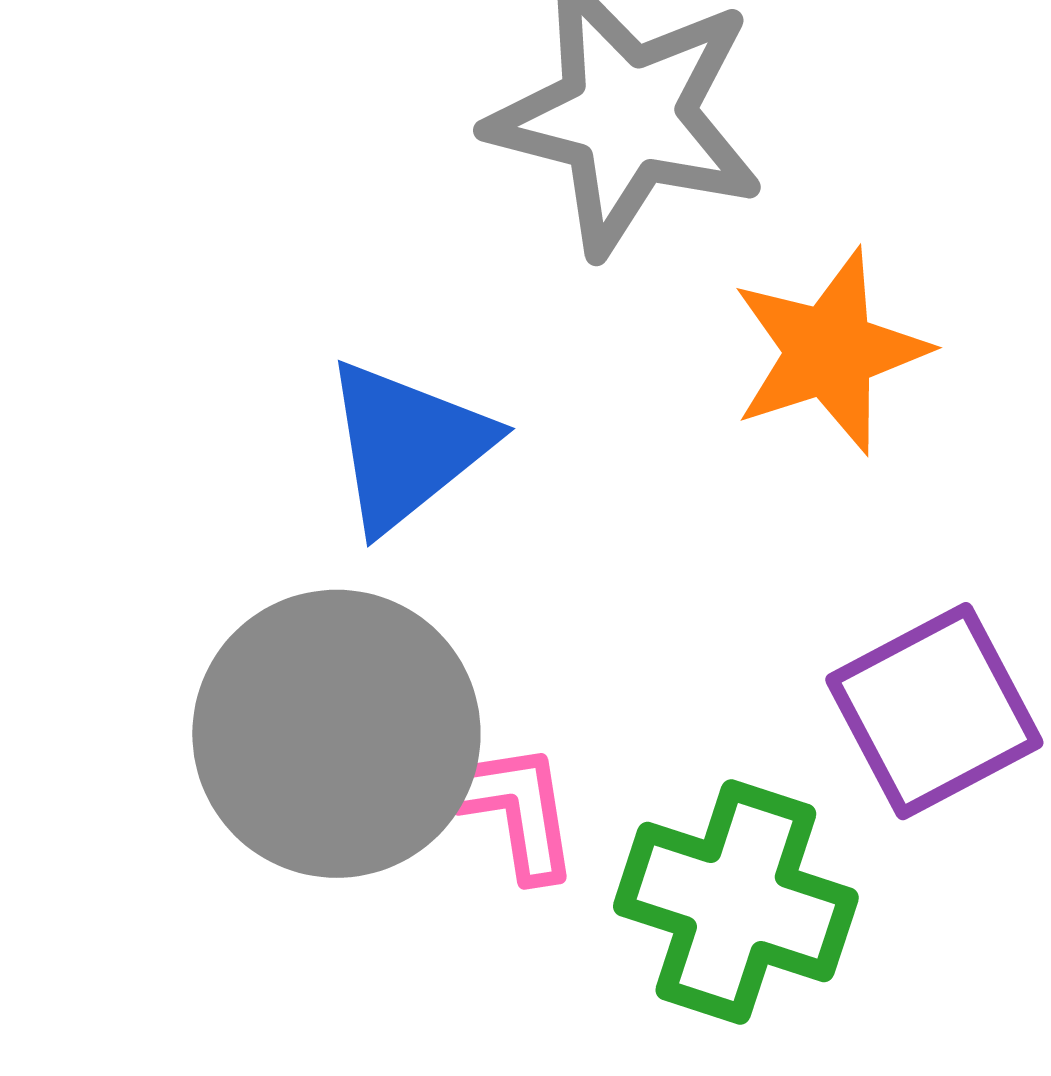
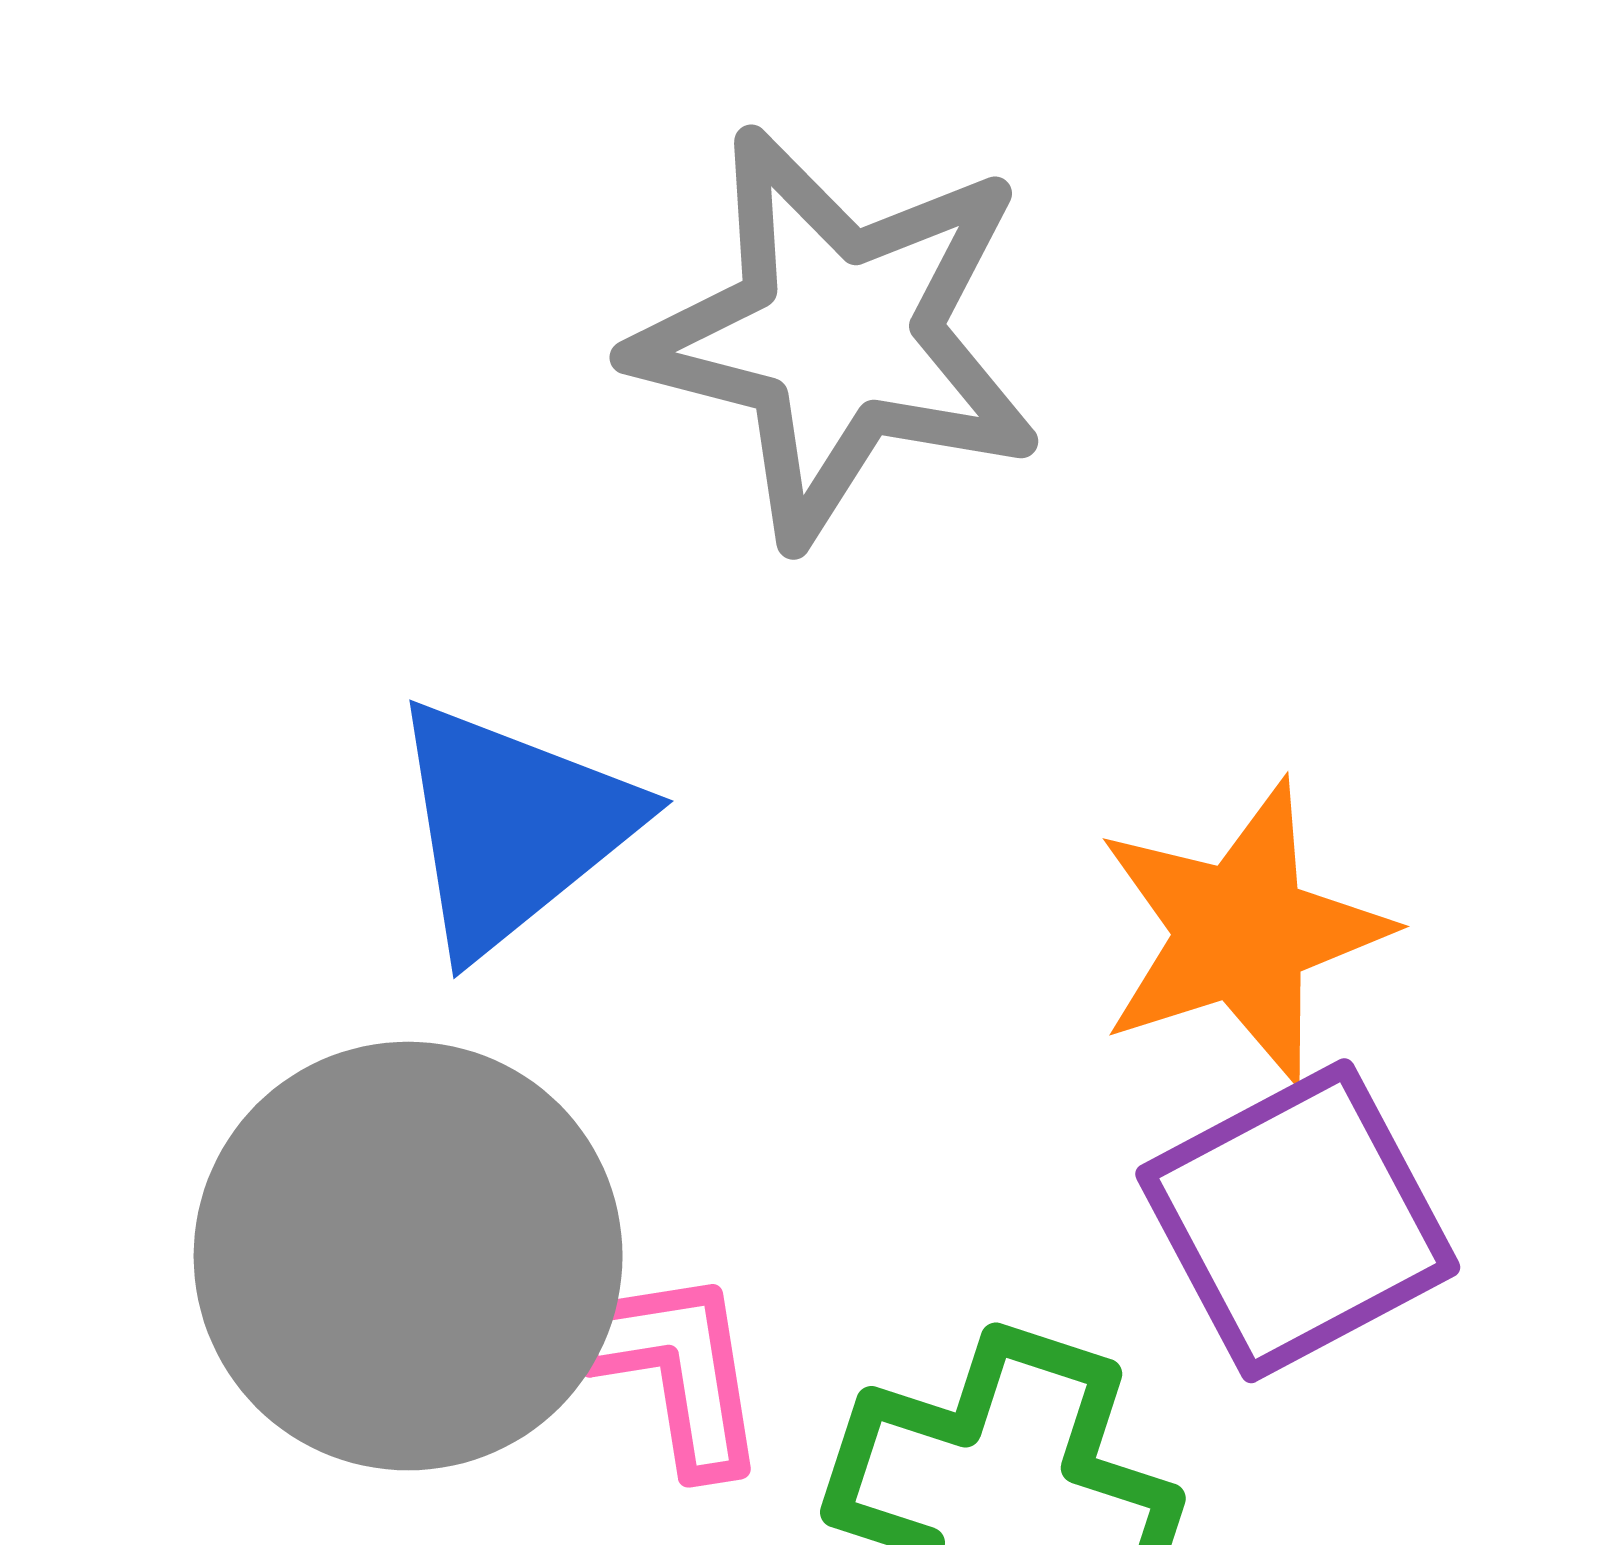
orange star: (830, 351) -> (1242, 932), moved

